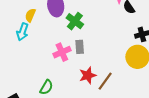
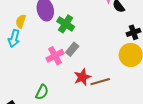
gray rectangle: (80, 47) -> (72, 49), turned 48
brown line: (105, 81) -> (100, 82), turned 42

